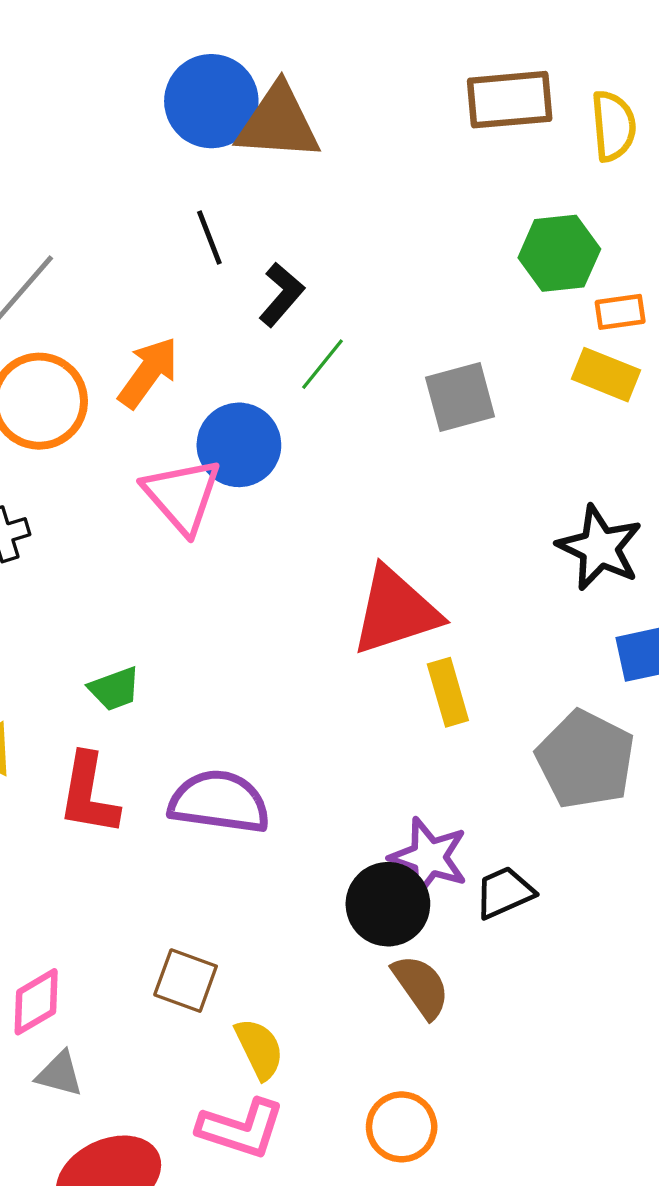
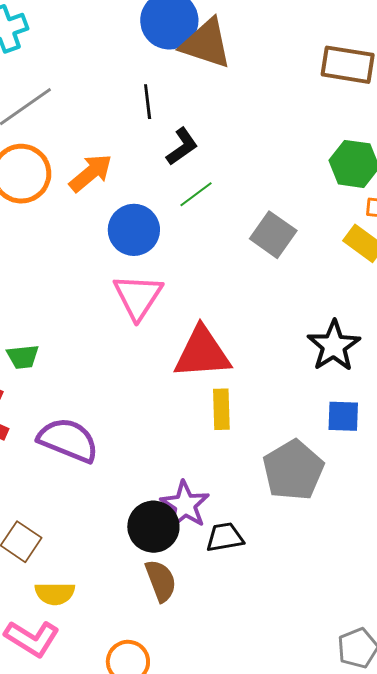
gray square: (460, 397) -> (273, 235), turned 36
pink triangle: (182, 496) -> (138, 297), moved
yellow semicircle: (259, 1049) -> (55, 594), turned 102

